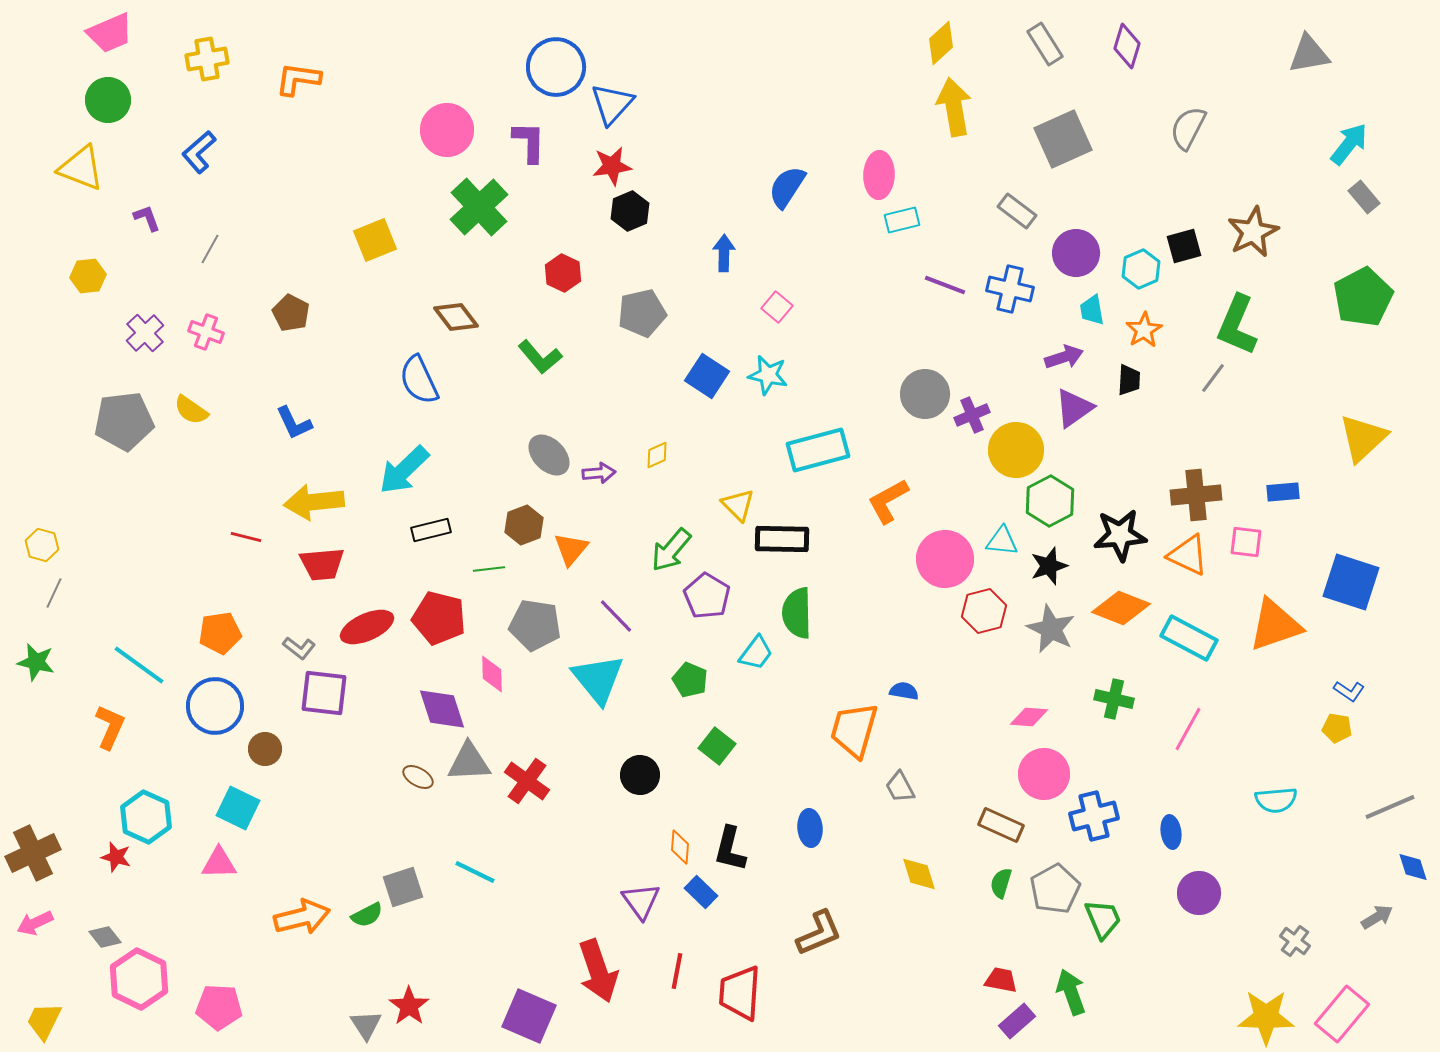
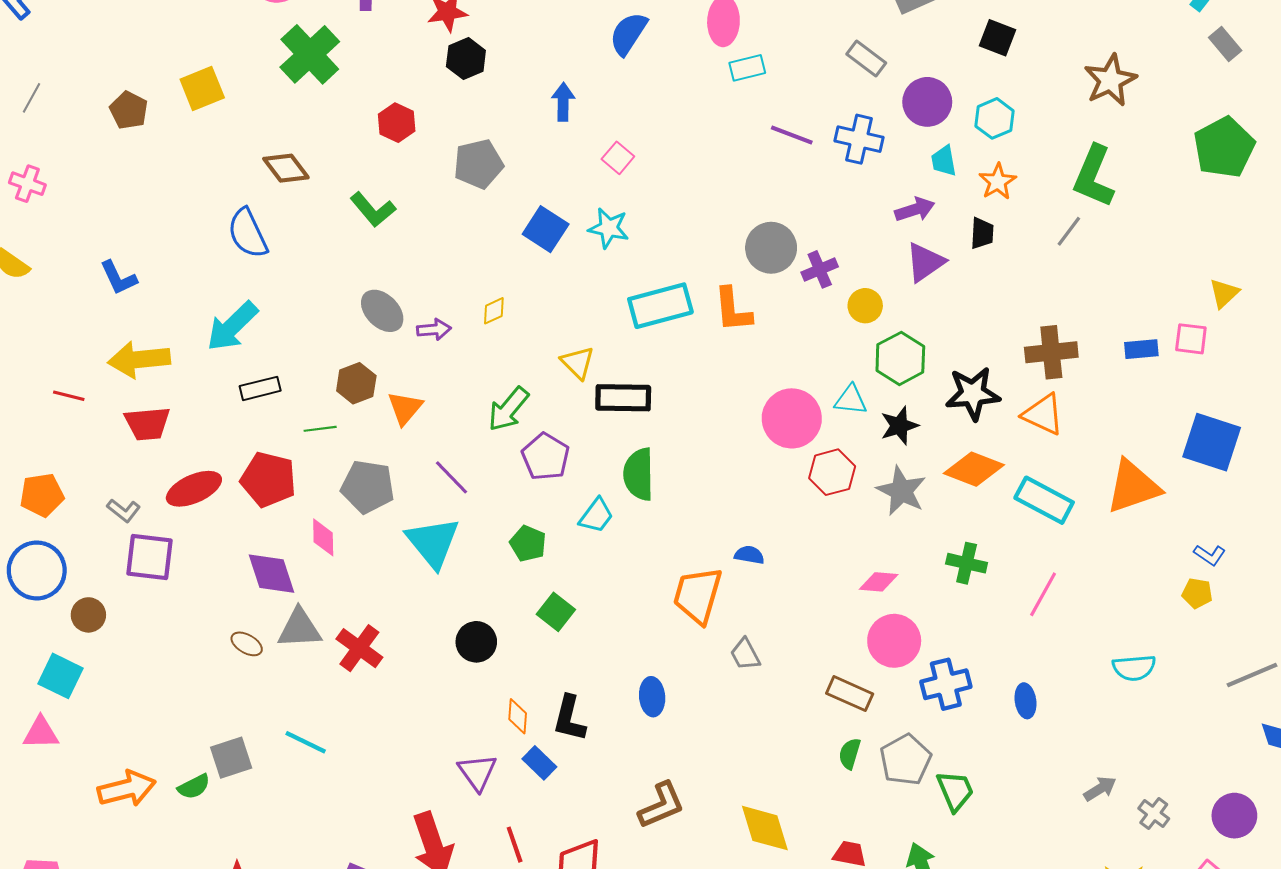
black square: (1184, 246) -> (998, 38), moved, turned 36
brown pentagon: (291, 313) -> (129, 110), moved
yellow triangle: (1363, 438) -> (1224, 293), size x0.6
yellow circle: (1016, 450) -> (865, 306), size x0.6
orange L-shape: (888, 501) -> (733, 310), moved, turned -66
pink square: (1246, 542) -> (1191, 339), moved
yellow diamond: (919, 874) -> (765, 828), moved, size x1.4
purple circle: (1199, 893) -> (1234, 816), moved
gray arrow: (1377, 917) -> (1100, 789), moved
red line: (677, 971) -> (515, 845), turned -30

